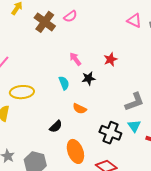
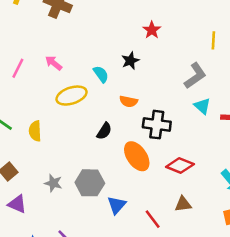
pink arrow: (75, 59) -> (54, 63), moved
yellow ellipse: (22, 92) -> (72, 96), moved
black cross: (110, 133) -> (157, 125), moved

